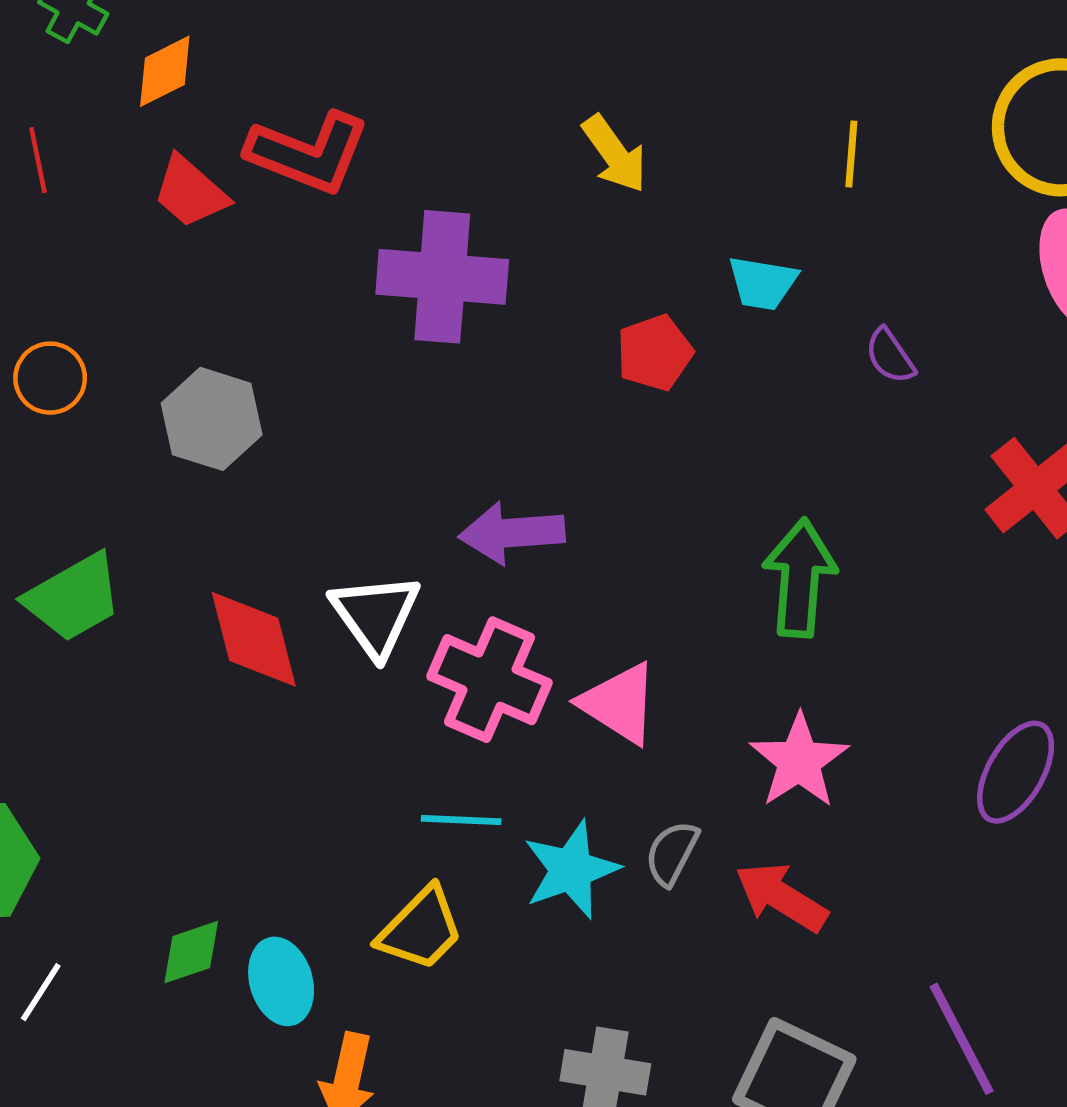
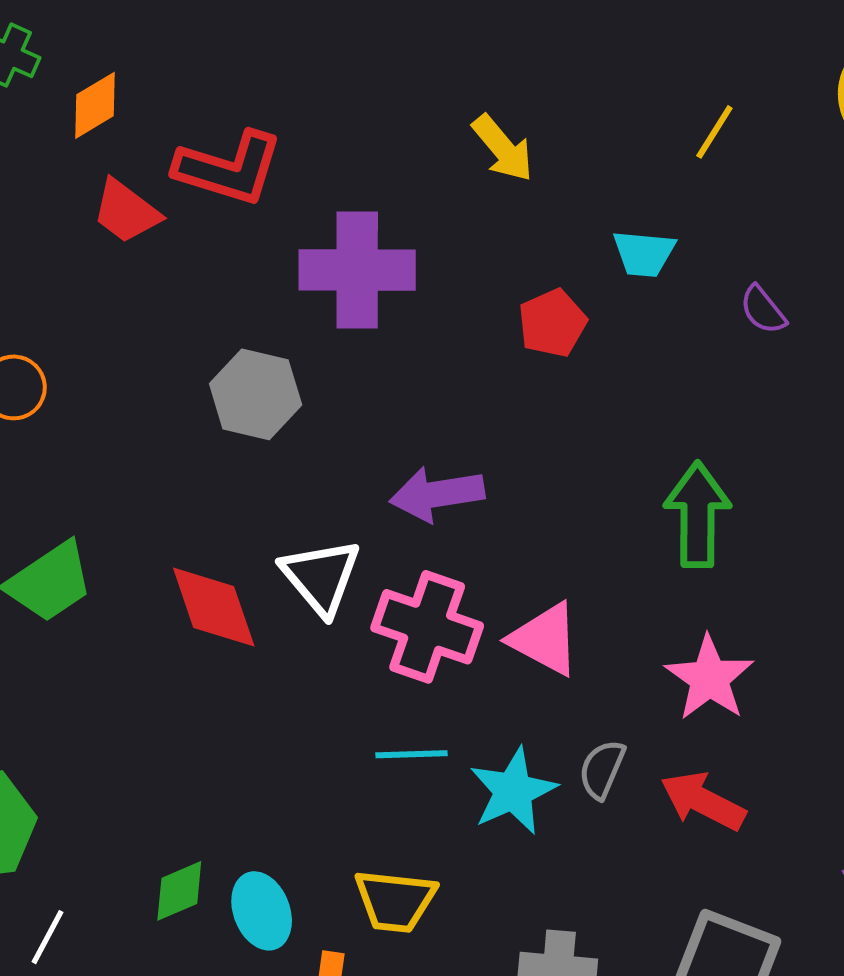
yellow line: (851, 154) -> (714, 132), turned 32
gray hexagon: (212, 419) -> (256, 394), moved
yellow trapezoid: (421, 929) -> (395, 901), moved, turned 56

